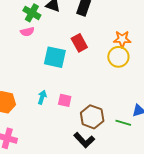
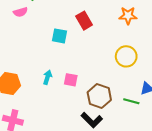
pink semicircle: (27, 32) -> (20, 12), moved
cyan square: (55, 57) -> (60, 36), size x0.7
yellow circle: (118, 57) -> (126, 56), moved

